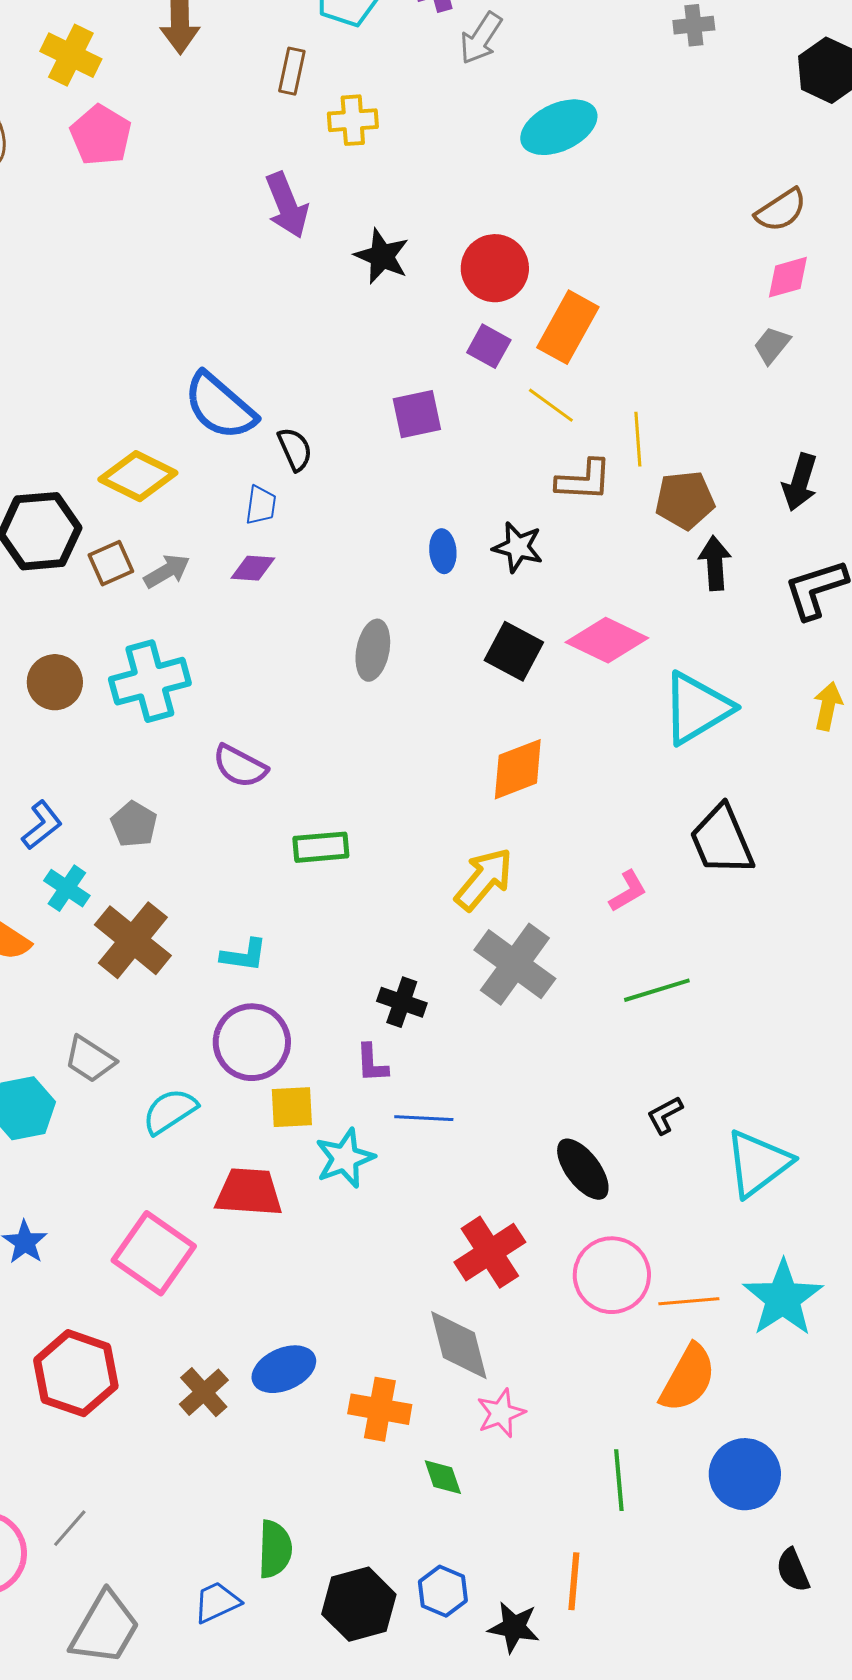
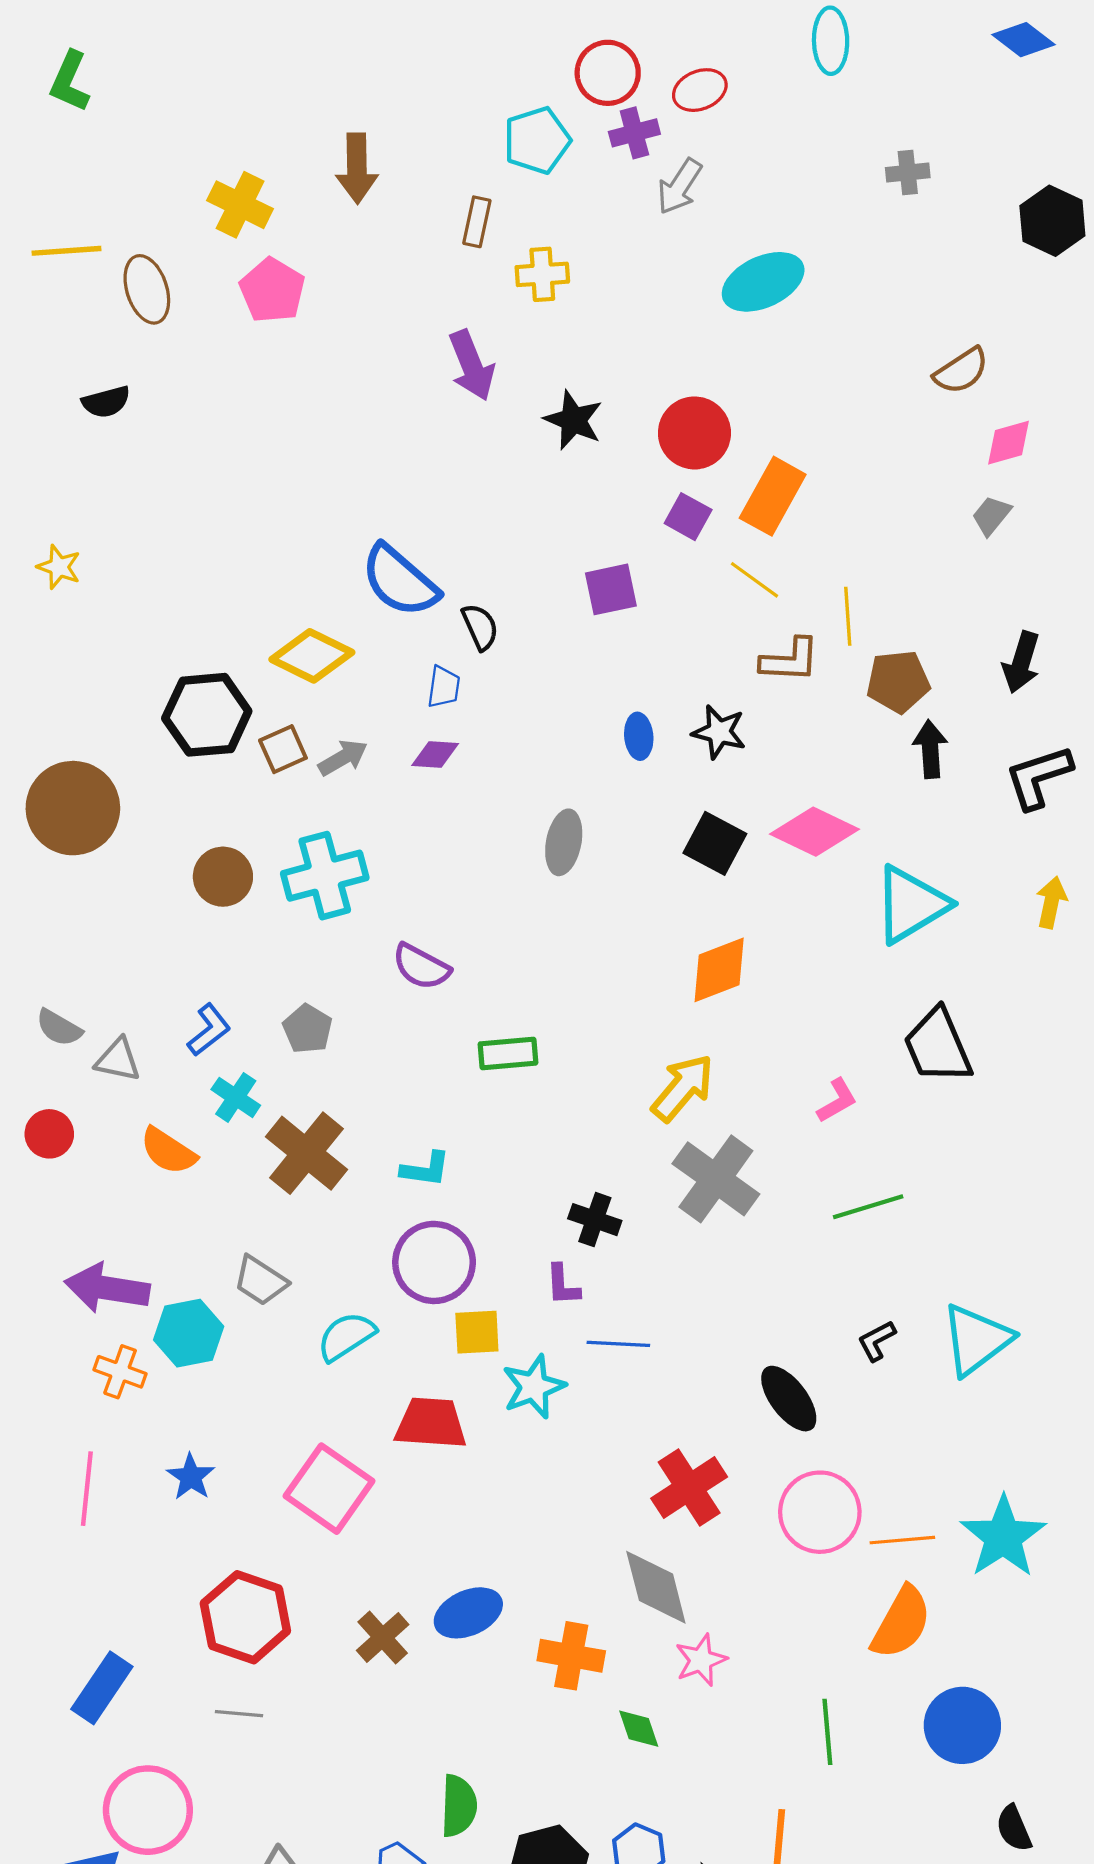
brown semicircle: (781, 210) -> (961, 371), moved
cyan triangle: (758, 1163) -> (976, 1340), moved
gray line: (70, 1528) -> (239, 1714), moved, turned 54

